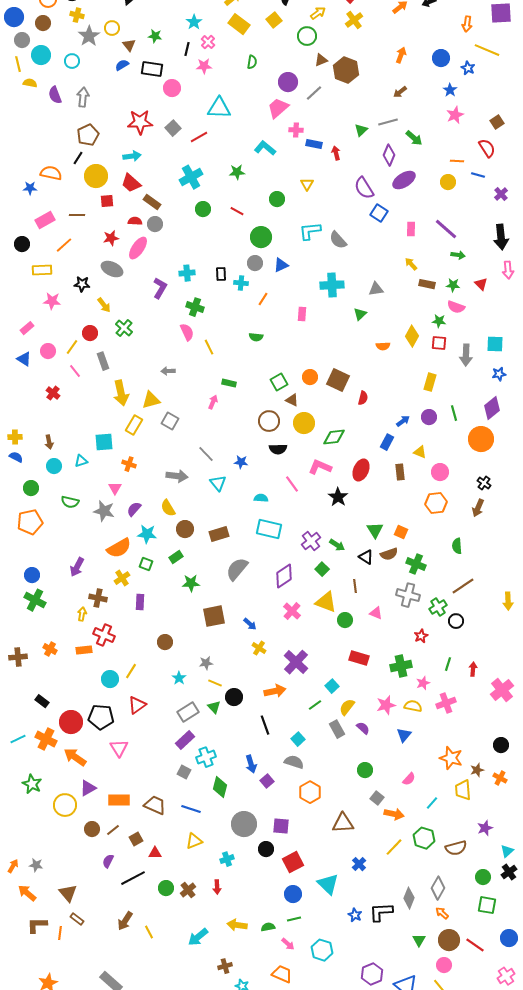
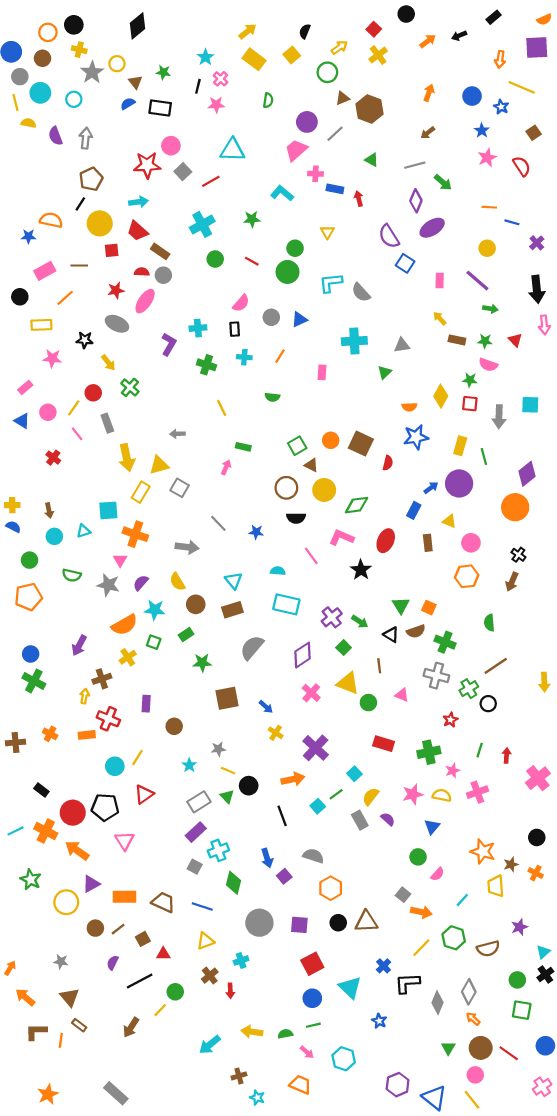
pink circle: (172, 88) -> (171, 146), moved
brown square: (497, 122) -> (534, 133), moved
green triangle: (361, 130) -> (372, 160), moved, turned -48
red semicircle: (487, 148) -> (522, 166), moved
yellow circle: (448, 182) -> (487, 248), moved
green circle: (261, 237) -> (287, 272), moved
cyan cross: (241, 283) -> (244, 357), moved
pink semicircle: (187, 332) -> (241, 303), moved, turned 66
blue star: (499, 374) -> (416, 437), moved, size x1.6
green line: (454, 413) -> (484, 457), moved
purple circle: (429, 417) -> (459, 483), size x1.6
orange cross: (129, 464) -> (135, 534), size x1.6
cyan triangle: (218, 483) -> (234, 581), moved
brown cross: (98, 598) -> (102, 679), turned -30
purple rectangle: (140, 602) -> (146, 704), moved
cyan square: (298, 739) -> (318, 806), moved
green circle: (365, 770) -> (418, 857), moved
black circle: (266, 849) -> (338, 923), moved
gray star: (36, 865) -> (61, 962), moved
brown cross: (188, 890) -> (210, 976), moved
black L-shape: (381, 912) -> (407, 983), moved
yellow line: (149, 932) -> (160, 1010), moved, turned 72

